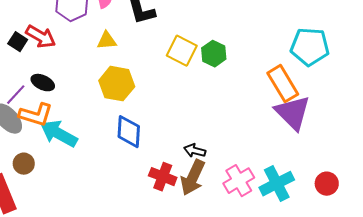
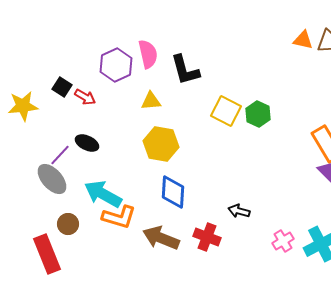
red arrow: (41, 37) -> (85, 97), size x0.7
black square: (18, 42) -> (62, 87), moved
orange L-shape: (36, 115) -> (119, 217), moved
brown arrow: (193, 178) -> (161, 238), moved, turned 87
pink cross: (239, 181) -> (283, 241), size x0.7

